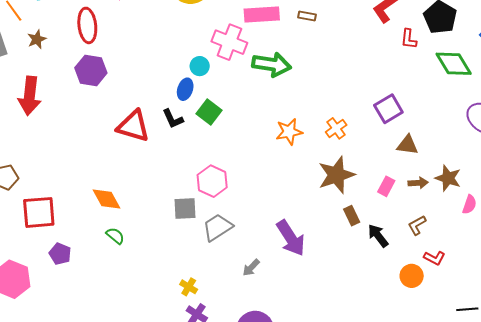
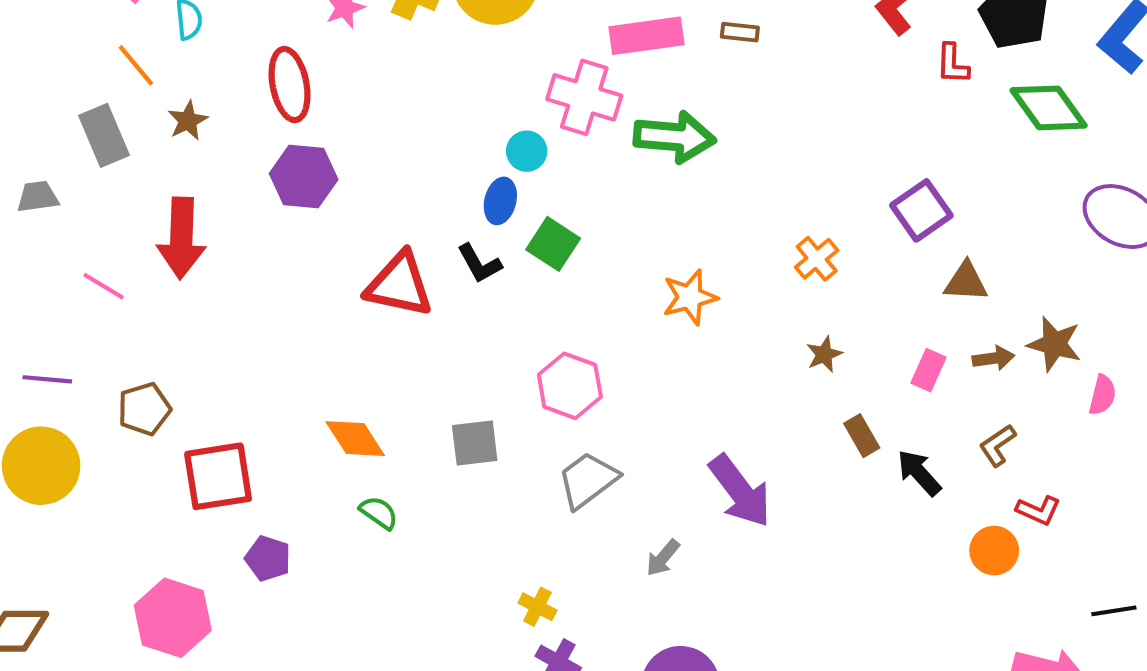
orange star: (289, 132) -> (690, 297), moved
brown star: (336, 175) -> (824, 354), size x0.5
gray square: (185, 208) -> (475, 443), moved

